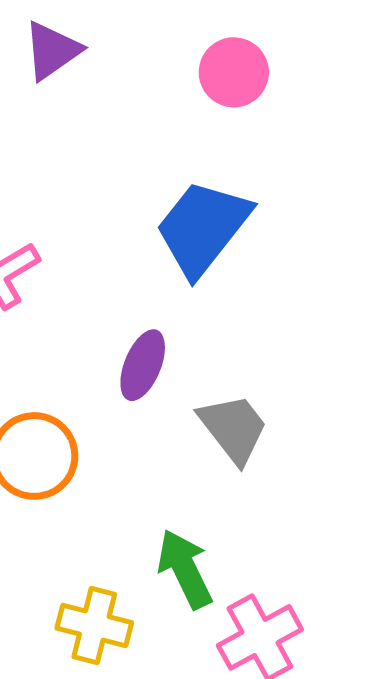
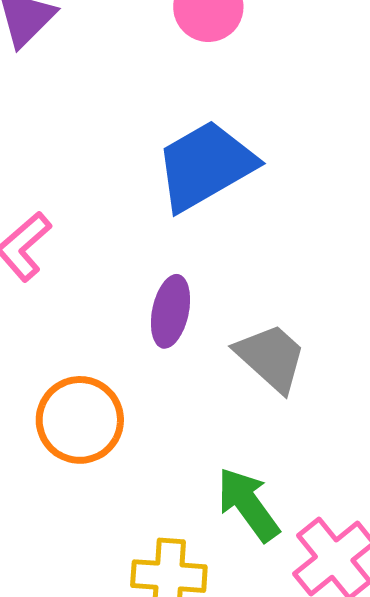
blue trapezoid: (203, 228) -> (205, 166), turned 32

